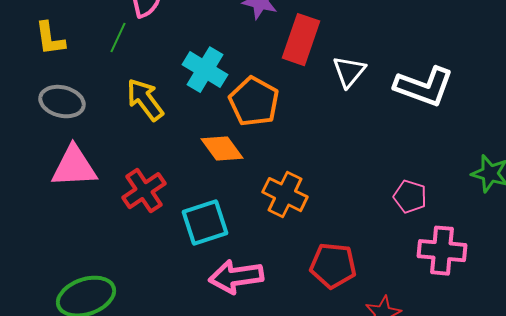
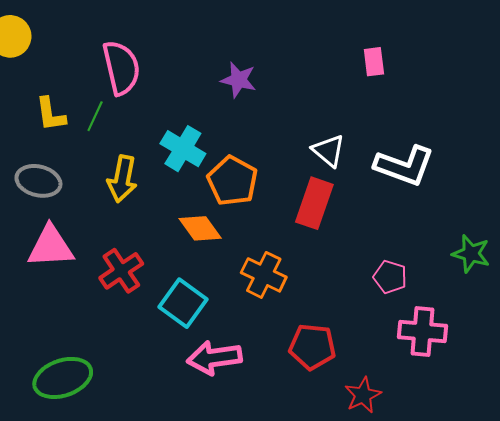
yellow L-shape: (50, 39) -> (51, 114), moved
red rectangle: (301, 40) -> (314, 203), moved
white triangle: (349, 72) -> (328, 151), turned -30
yellow arrow: (145, 100) -> (122, 179), turned -132
cyan square: (205, 223) -> (183, 303), turned -36

